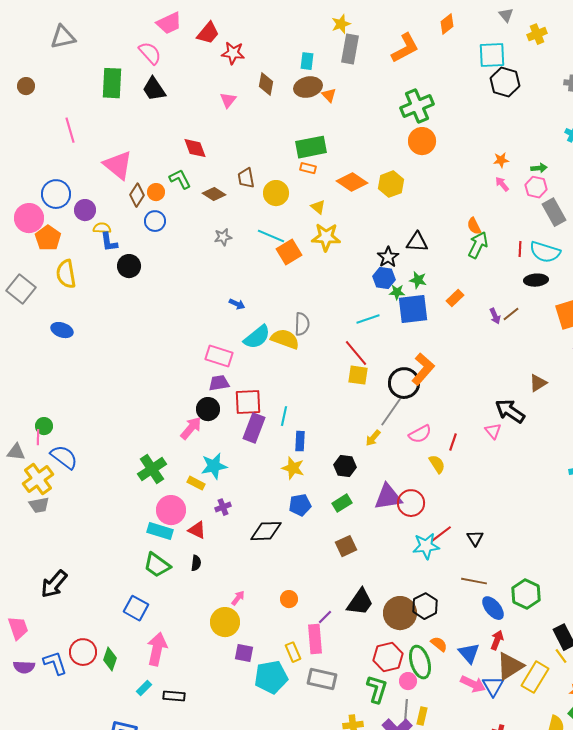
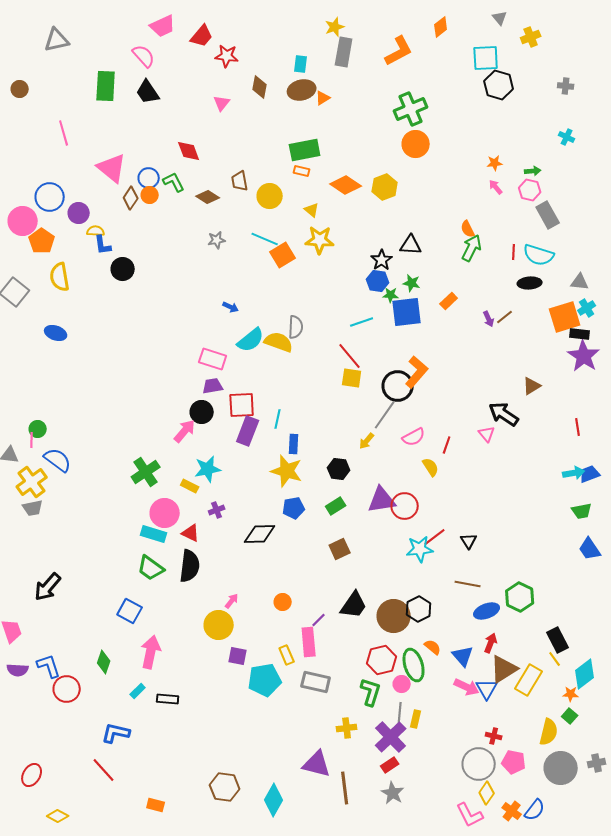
orange triangle: (329, 95) -> (323, 98), turned 42
blue circle: (155, 221) -> (149, 178), moved
yellow star: (293, 468) -> (287, 471), size x1.4
black semicircle: (196, 563) -> (190, 566), size x2.0
blue ellipse: (493, 608) -> (487, 611), turned -70
red circle: (83, 652) -> (67, 689), moved

